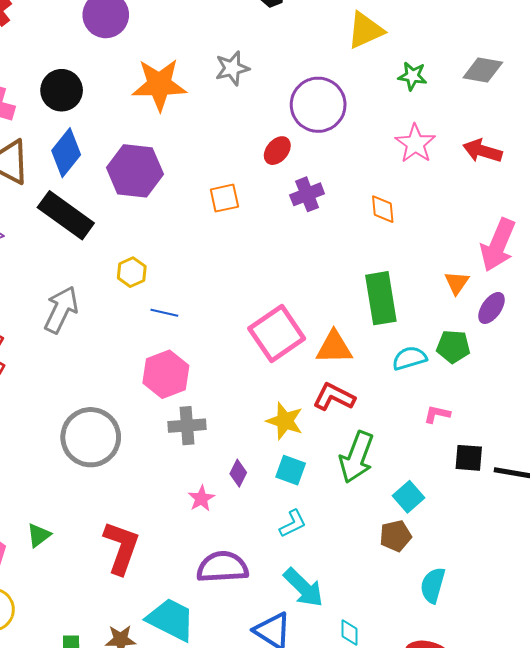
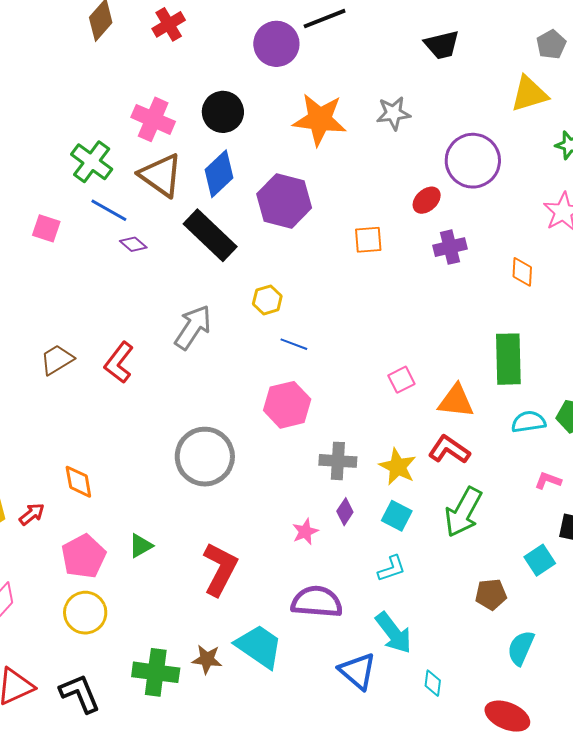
pink square: (277, 333) -> (401, 380), size x0.5
gray cross: (187, 426) -> (338, 461), moved
cyan square: (408, 497) -> (540, 560), moved

